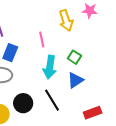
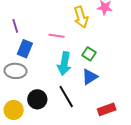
pink line: (42, 39) -> (57, 36), turned -70

